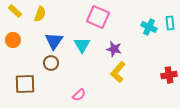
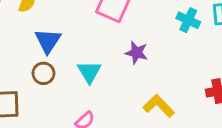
cyan triangle: (82, 45) -> (89, 72), moved
yellow L-shape: (118, 72) -> (159, 106), moved, turned 95

